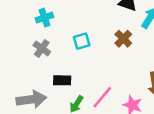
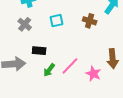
brown cross: (123, 39) -> (90, 21), turned -32

